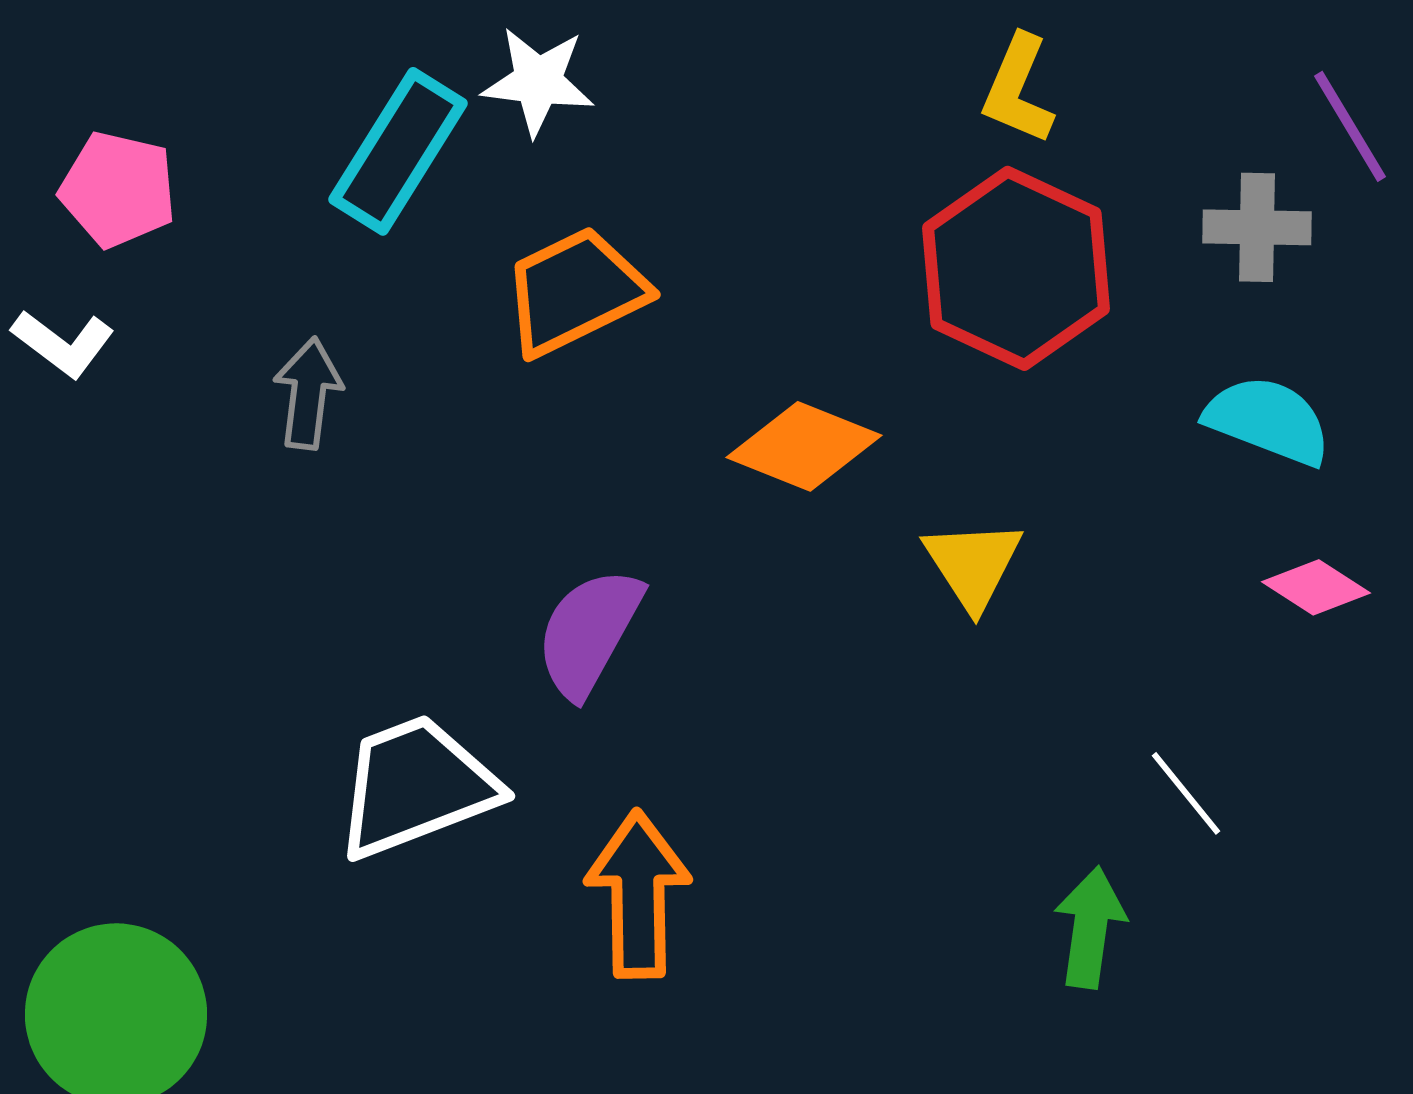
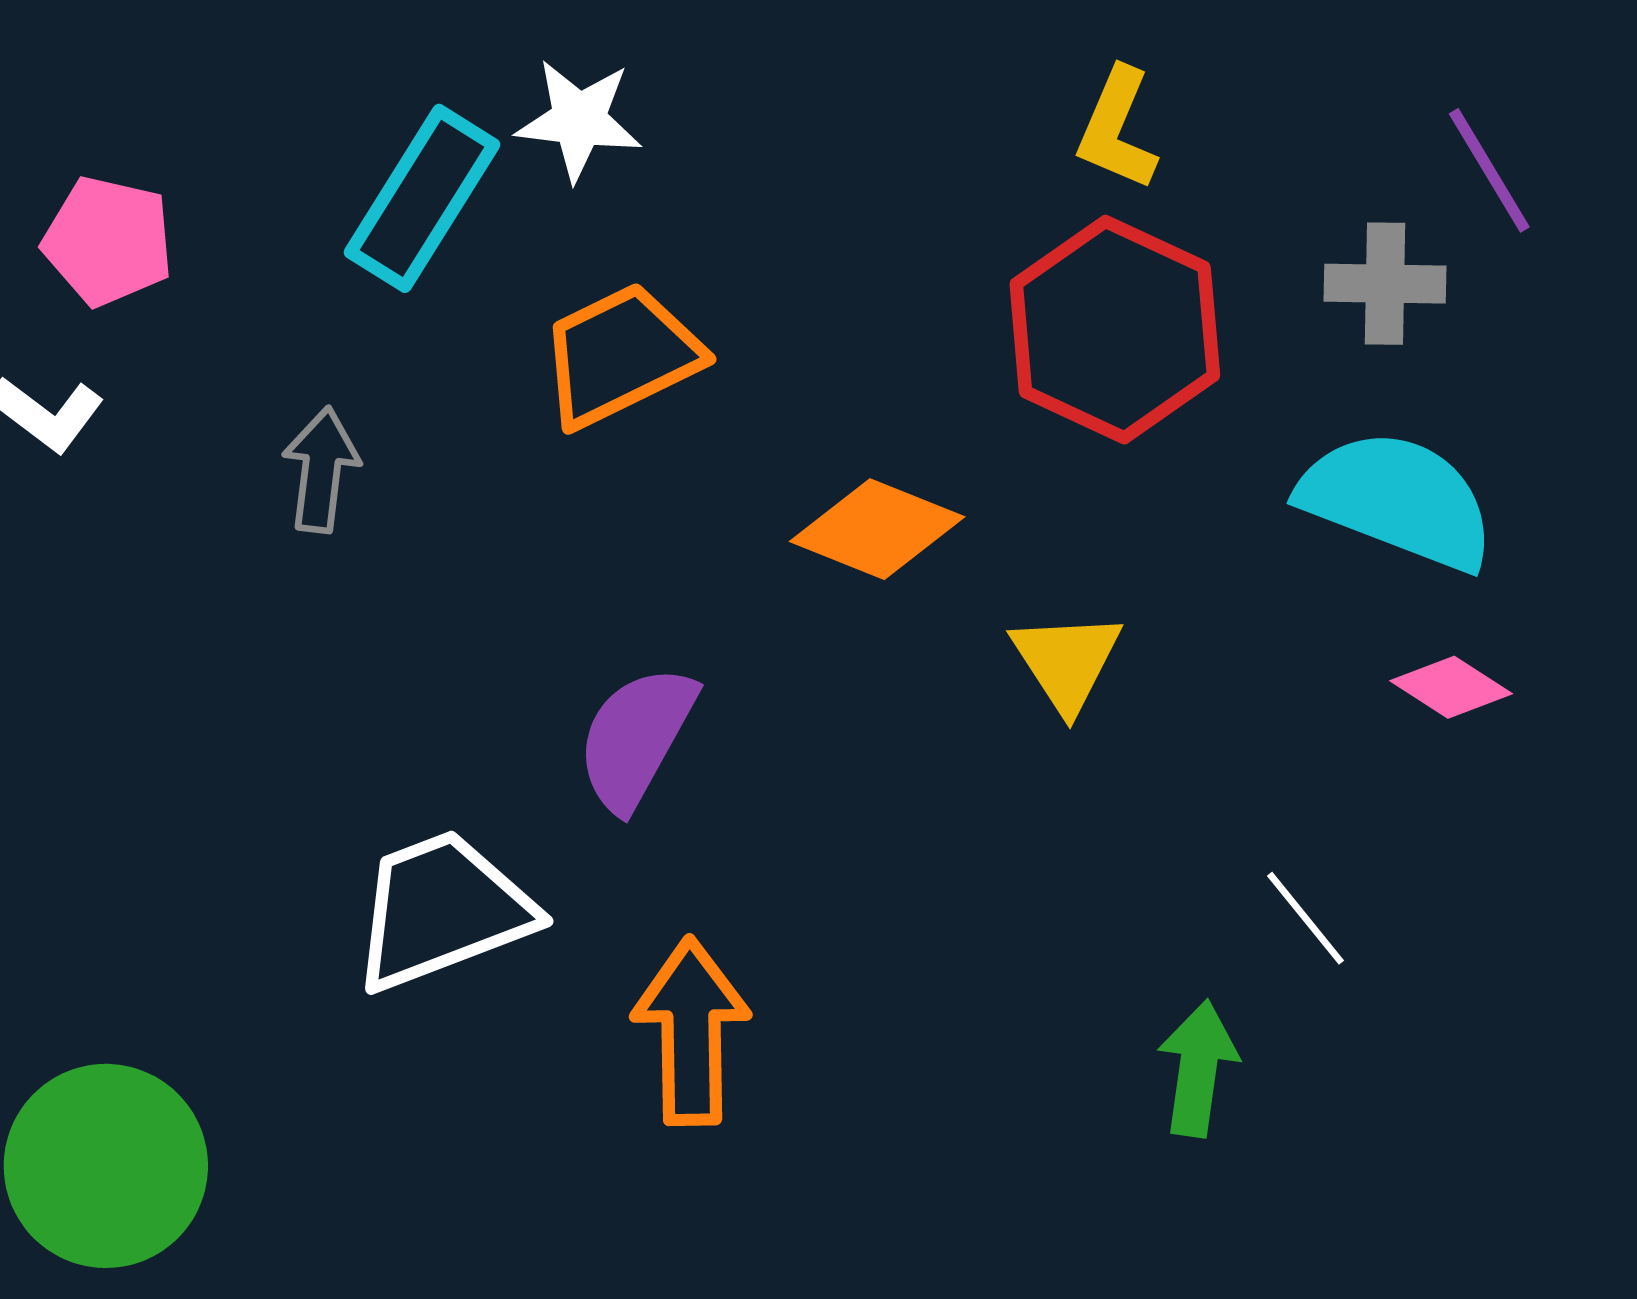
cyan semicircle: (1268, 420) -> (1397, 500), size x1.4

